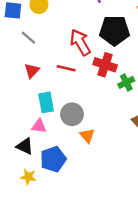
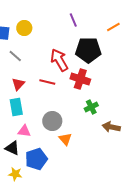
green cross: (126, 82) -> (91, 107), moved
cyan rectangle: (46, 102) -> (16, 107), moved

